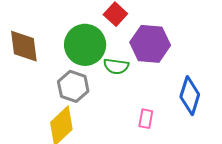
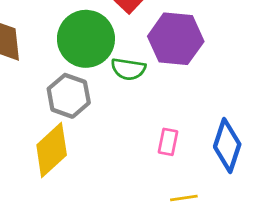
blue diamond: (190, 96) -> (227, 145), moved

